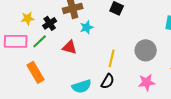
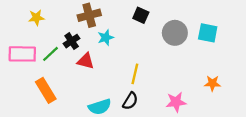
yellow star: (28, 18) -> (36, 18), moved
black cross: (50, 23) -> (72, 41), moved
gray circle: (146, 50) -> (175, 33), moved

